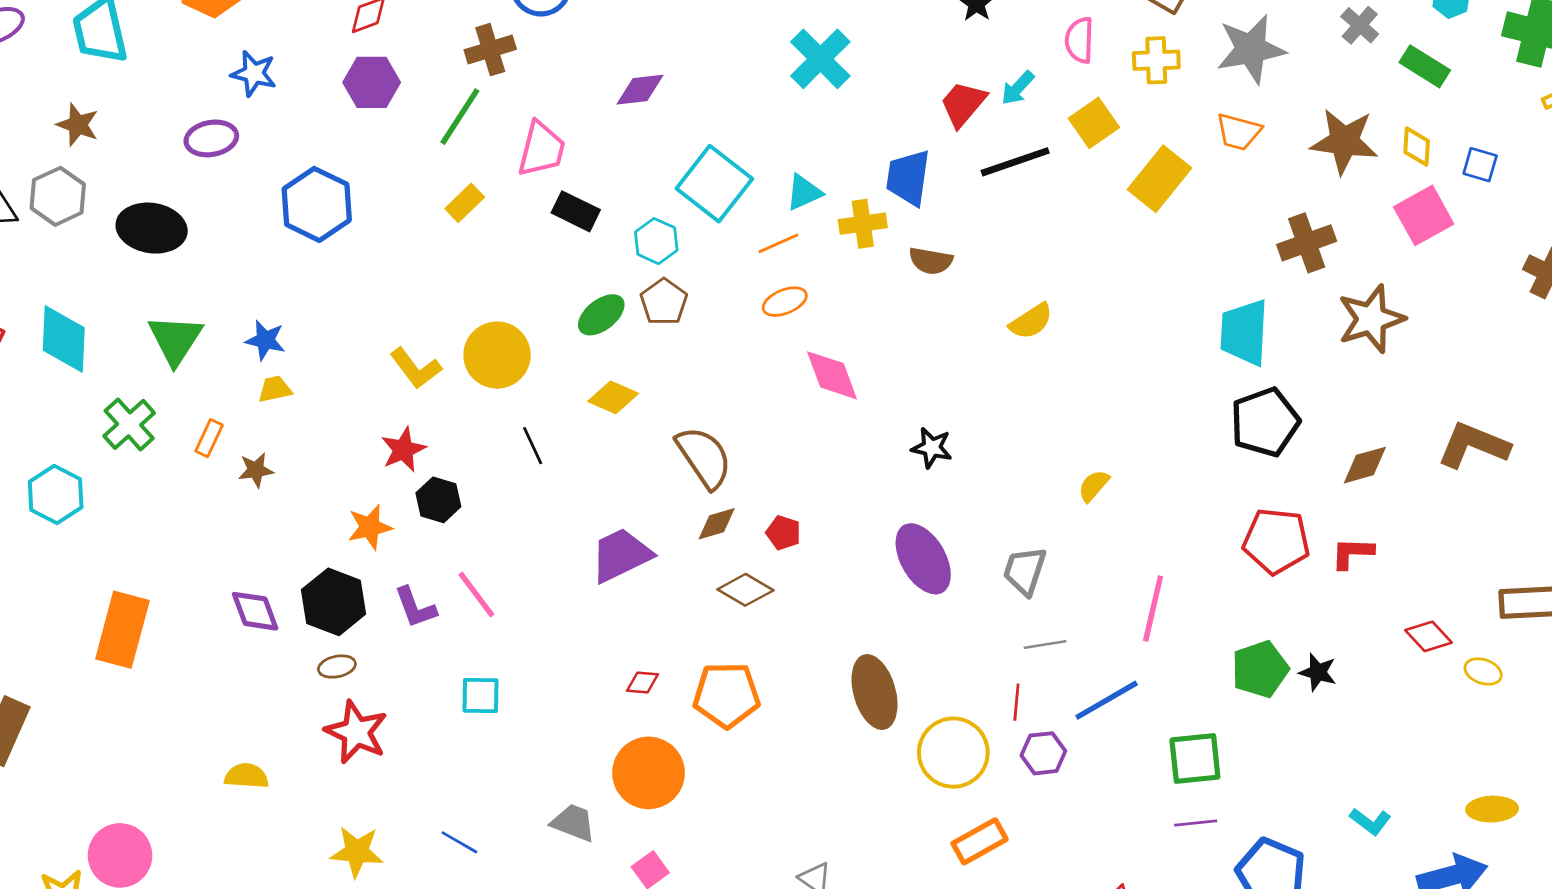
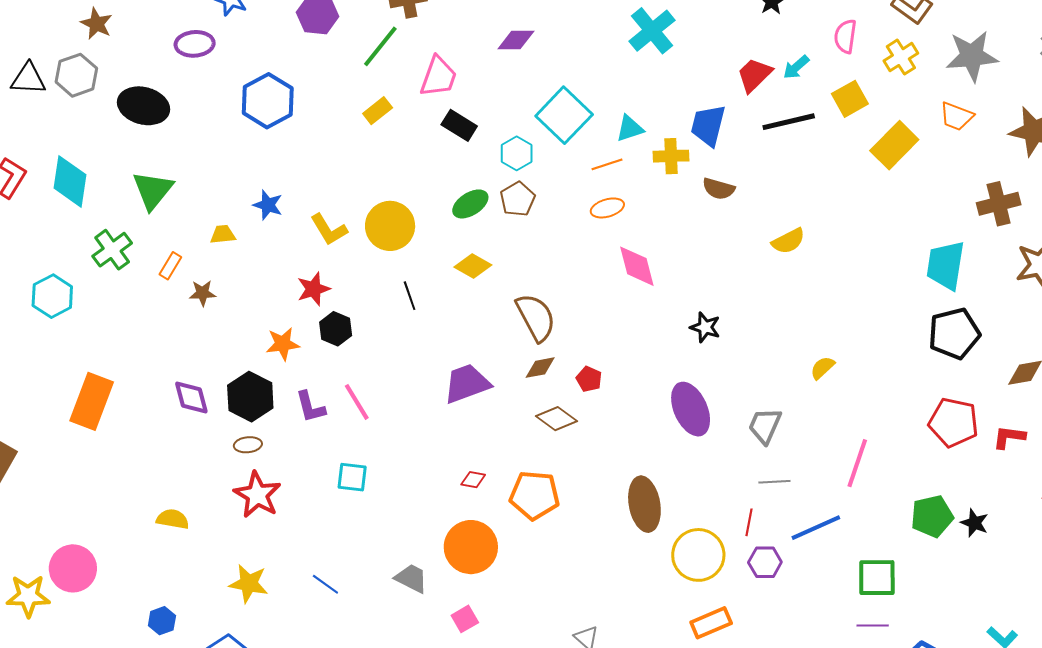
yellow cross: (1156, 60) -> (901, 57), turned -36
blue star: (265, 340) -> (268, 205), moved

